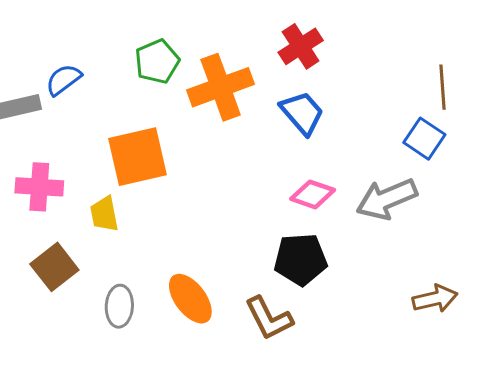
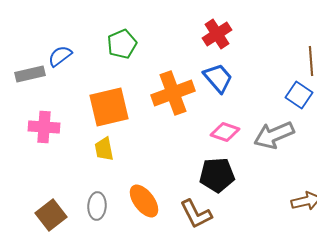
orange cross: (221, 87) -> (173, 93), moved
yellow trapezoid: (104, 214) -> (104, 149), moved
brown square: (54, 267) -> (51, 215), moved

